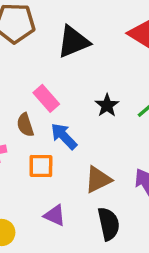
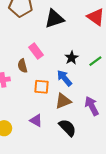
blue arrow: (64, 136) -> (64, 78), moved
orange square: (41, 166) -> (41, 87), moved
black semicircle: (109, 224) -> (67, 128), turned -36

